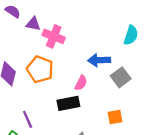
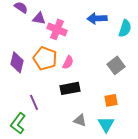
blue arrow: (99, 60) -> (97, 18), moved
pink semicircle: (81, 83) -> (68, 62), moved

